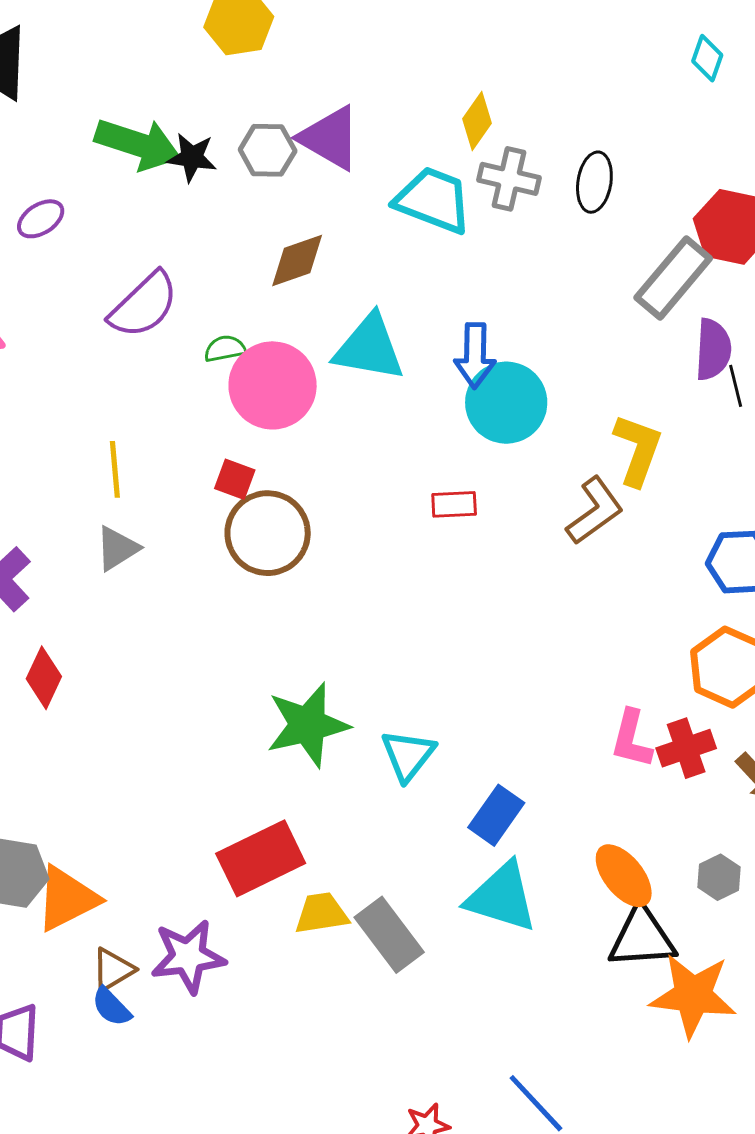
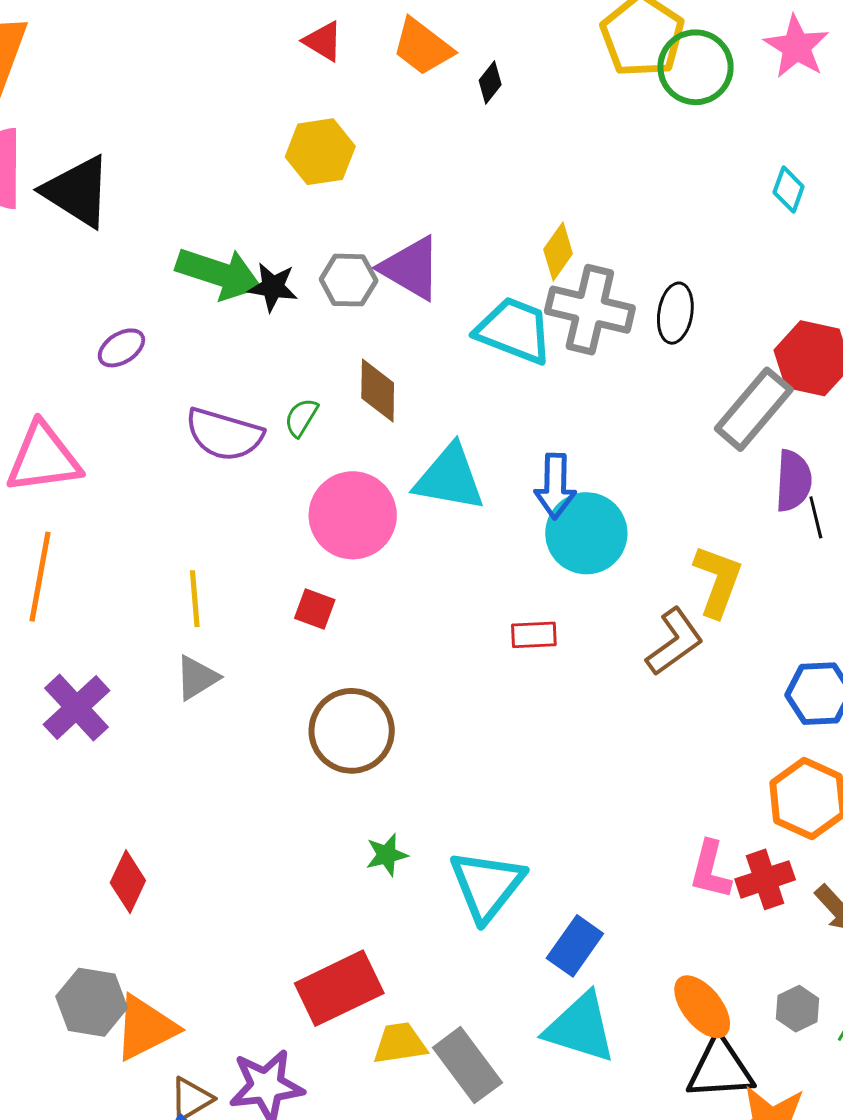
gray cross: (509, 179) -> (590, 310), size x1.4
brown diamond: (297, 260) -> (378, 390), turned -70
purple semicircle: (144, 305) -> (224, 434), turned 60
green semicircle: (225, 349) -> (301, 417), moved, turned -48
brown circle: (268, 533) -> (352, 731), moved
red diamond: (44, 678) -> (128, 882), moved
green star: (308, 725) -> (387, 855), size x0.5
cyan triangle: (408, 755) -> (487, 885), size x1.4

